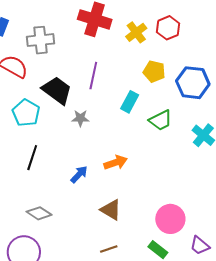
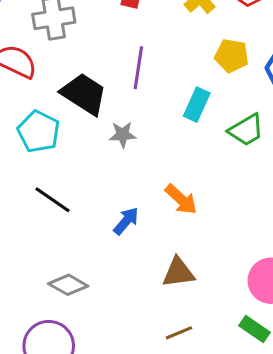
black line: (32, 158) -> (52, 200), turned -70
orange arrow: (116, 163) -> (181, 199), turned 65
brown triangle: (111, 210) -> (178, 272), turned -35

